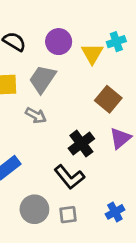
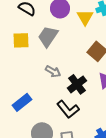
gray arrow: (36, 115) -> (53, 71), moved

